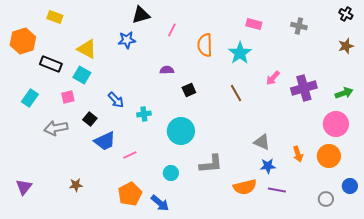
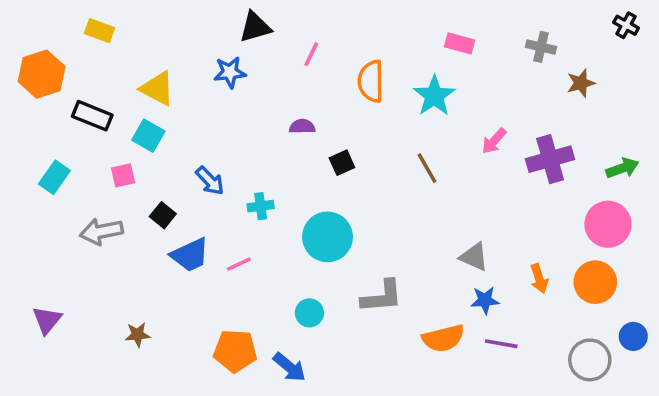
brown star: (346, 46) -> (581, 83), moved
pink line: (130, 155) -> (239, 264), moved
purple triangle: (24, 187) -> (47, 320), moved
orange pentagon: (130, 194) -> (235, 351), turned 30
gray circle: (326, 199) -> (590, 360), size x1.5

